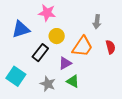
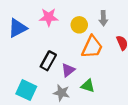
blue triangle: (21, 29) -> (18, 28), moved
yellow circle: (57, 36) -> (79, 25), moved
purple triangle: (65, 63) -> (68, 70), moved

